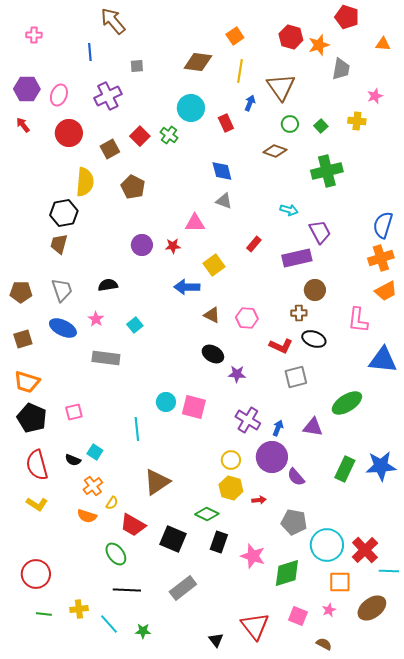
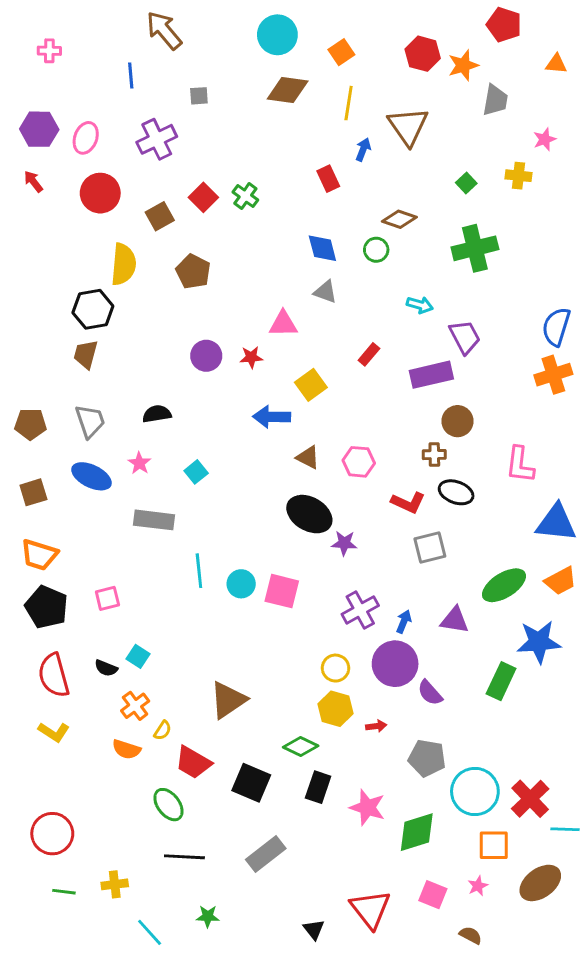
cyan circle: (191, 108) -> (277, 35), moved
green circle: (290, 124) -> (376, 250), moved
orange trapezoid: (386, 291) -> (561, 581), moved
black ellipse: (213, 354) -> (309, 514), size x1.4
purple cross: (248, 420) -> (360, 610), turned 30
cyan line: (137, 429) -> (199, 571), moved
blue star: (381, 466) -> (539, 642), moved
cyan line: (109, 624) -> (150, 932), moved

